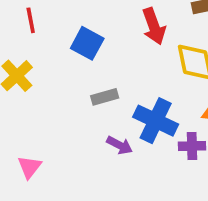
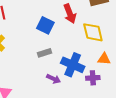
blue square: (87, 43) -> (45, 25), moved

